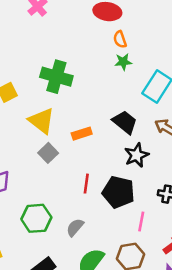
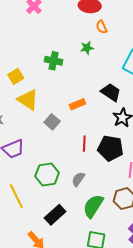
green star: (123, 62) -> (87, 48), moved
green cross: (56, 77) -> (54, 61), size x0.7
yellow triangle: (41, 121) -> (28, 100), moved

